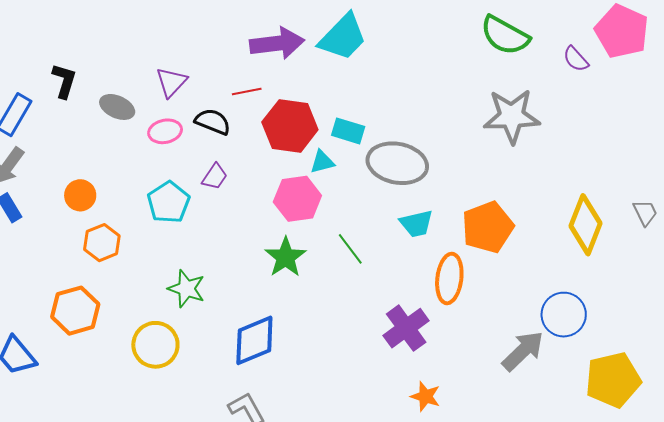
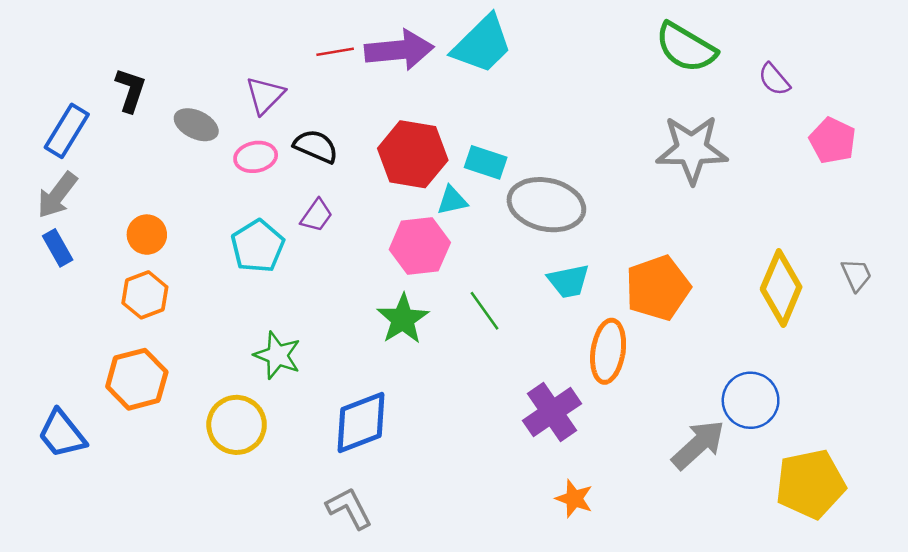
pink pentagon: (622, 31) -> (833, 141), moved, size x0.7
red line: (247, 91) -> (335, 52), moved
orange hexagon: (102, 243) -> (145, 295), moved

